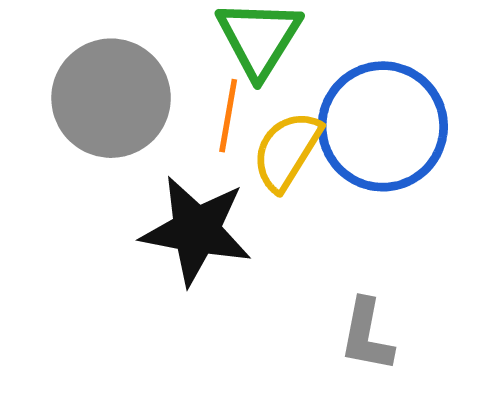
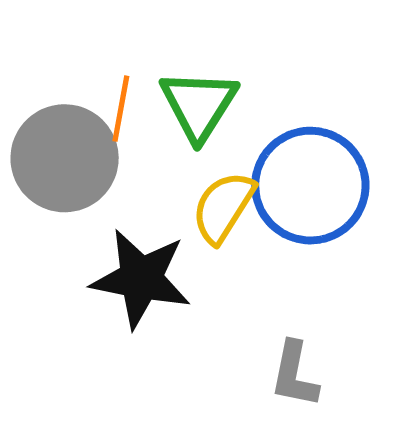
orange line: (228, 116) -> (121, 109), moved

